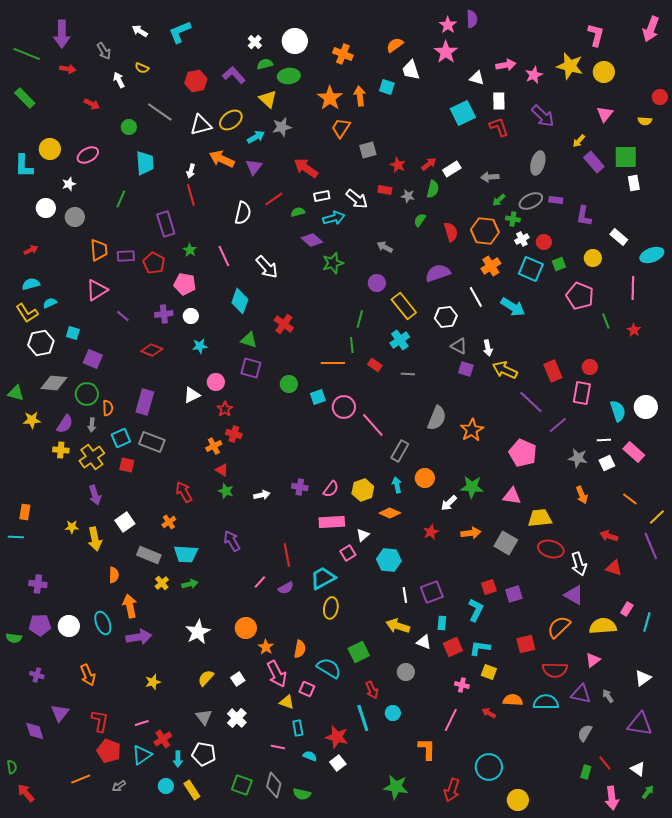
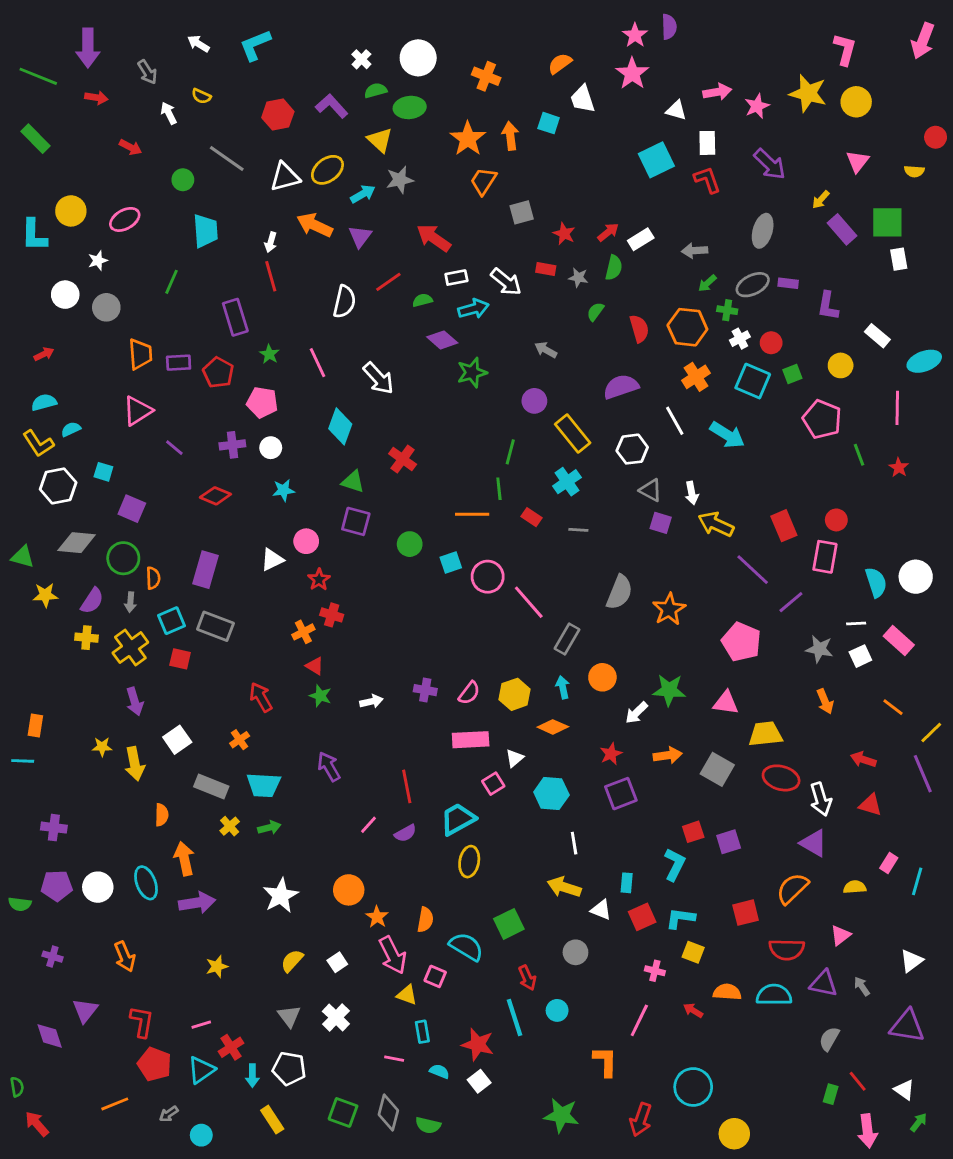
purple square: (432, 592) -> (621, 794), moved
yellow semicircle: (603, 626) -> (855, 887), size x0.6
cyan circle: (166, 786) -> (201, 1135), moved

